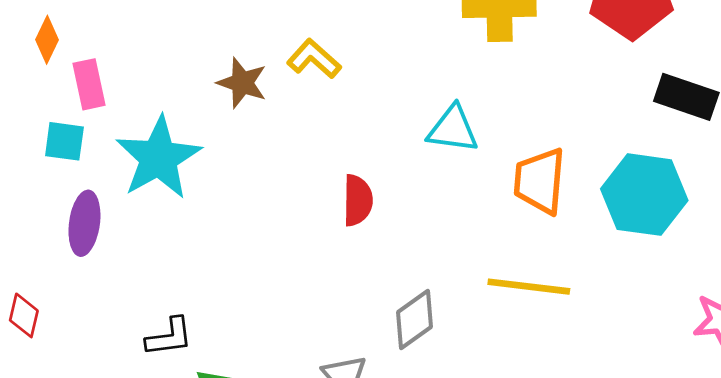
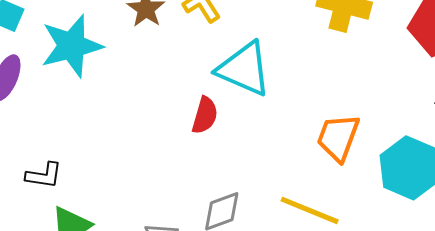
cyan triangle: (453, 129) -> (244, 69), moved, size x1.5

